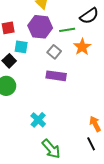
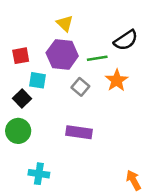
purple rectangle: (56, 76) -> (79, 132), moved
cyan cross: (38, 120) -> (39, 174), moved, turned -35

